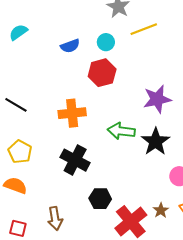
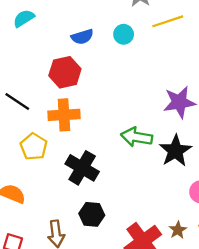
red hexagon: (102, 73) -> (65, 72), moved
orange cross: (72, 113) -> (64, 115), moved
yellow pentagon: (20, 152) -> (34, 147), moved
black hexagon: (100, 199) -> (92, 214), moved

